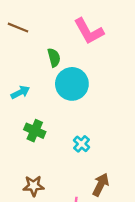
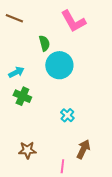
green cross: (35, 131) -> (22, 96), moved

